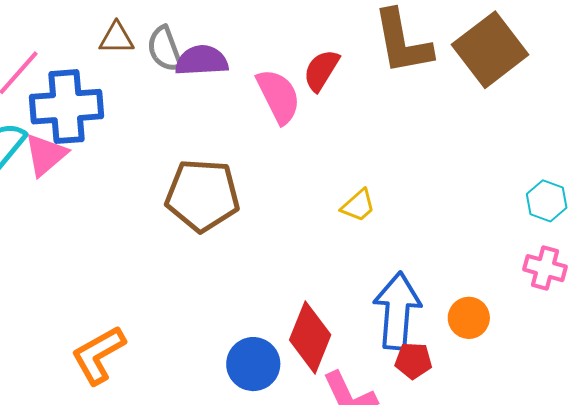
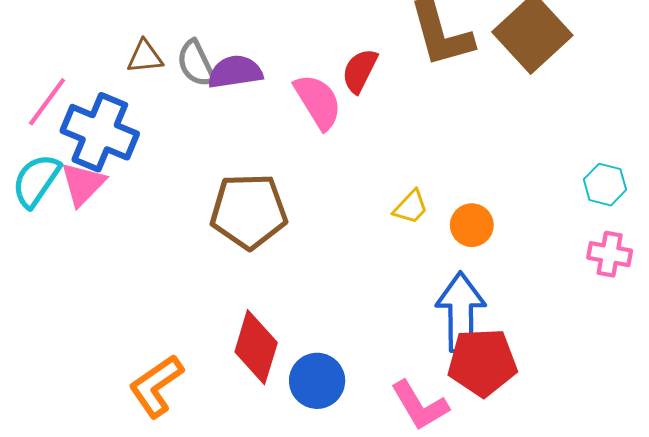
blue cross: (66, 107) -> (100, 132), turned 32
orange circle: (469, 318) -> (472, 225), moved
red diamond: (310, 337) -> (256, 347), moved
red pentagon: (413, 361) -> (482, 362), size x1.8

